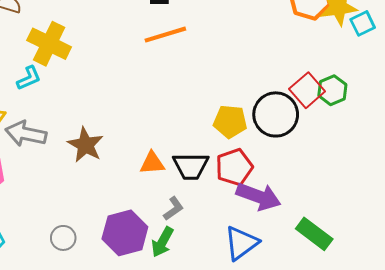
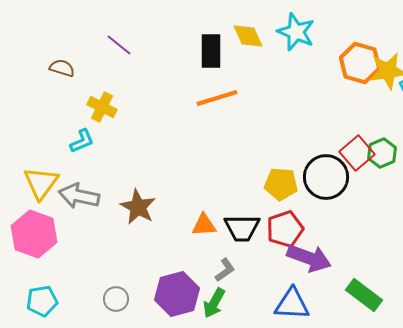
yellow cross: (49, 44) -> (102, 107), size x0.7
blue triangle: (241, 243) -> (292, 304), turned 39

